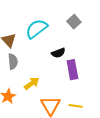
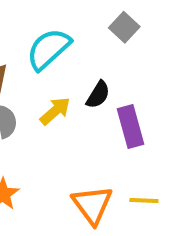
black semicircle: (58, 53) -> (98, 95), turned -32
yellow arrow: (32, 84) -> (55, 111), moved

